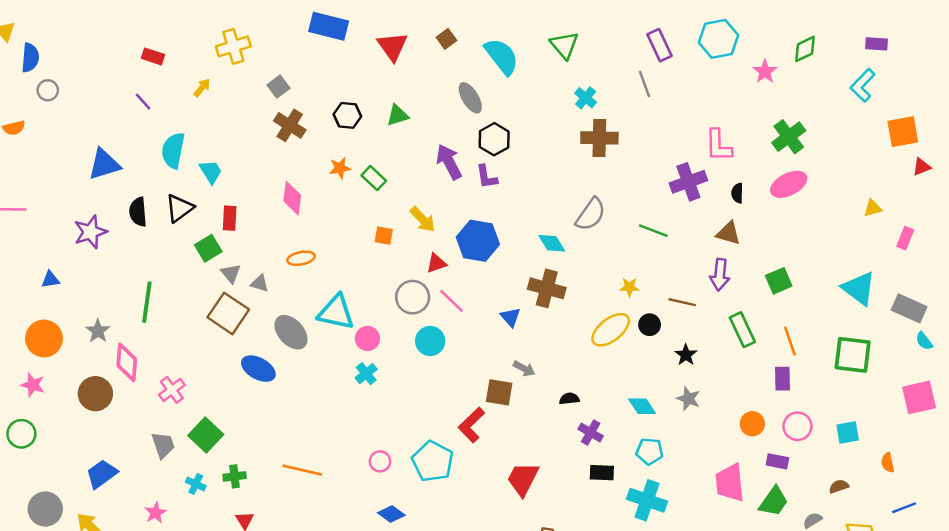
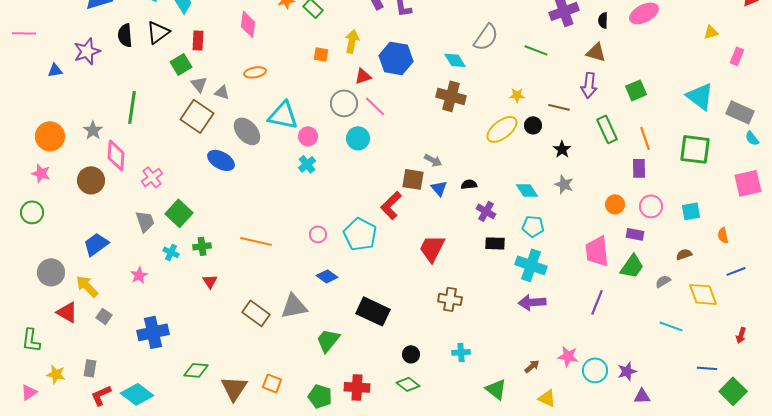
yellow arrow: (423, 219) -> (352, 41), turned -125
blue triangle: (50, 280) -> (55, 70), moved
blue triangle: (510, 317) -> (439, 188), moved

